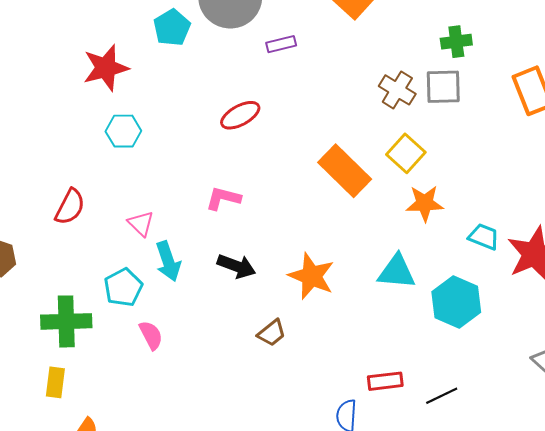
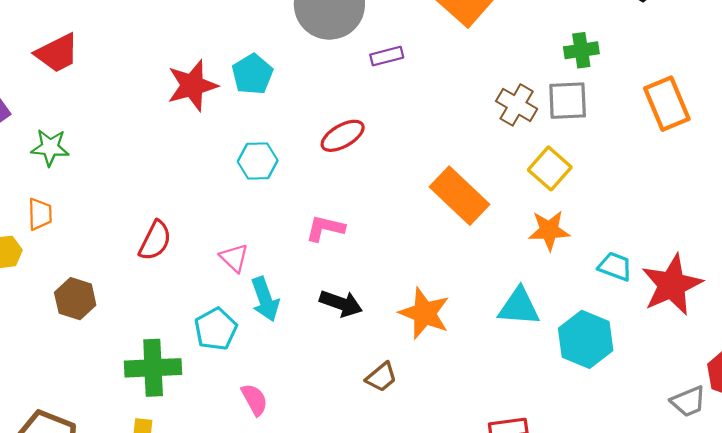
cyan pentagon: (172, 28) -> (252, 74), moved
cyan hexagon: (123, 131) -> (258, 161), moved
yellow square: (406, 153) -> (550, 168), moved
pink semicircle: (151, 335) -> (254, 400), moved

